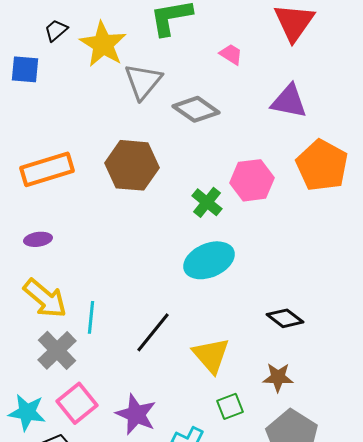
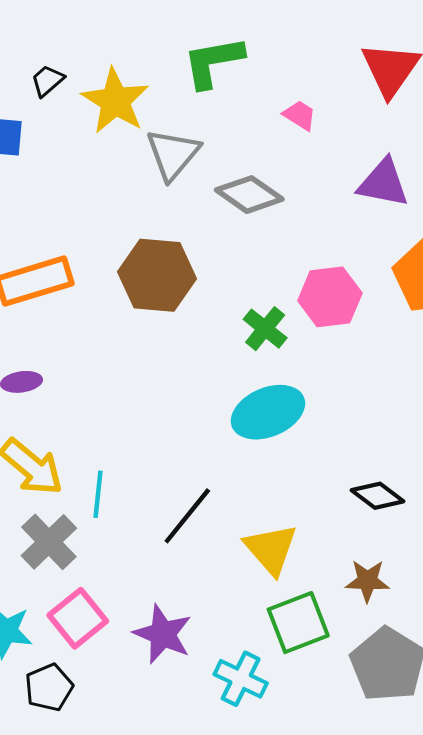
green square: (230, 406) -> (298, 623), size x1.6

